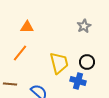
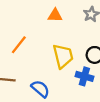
orange triangle: (27, 27) -> (55, 15), moved

